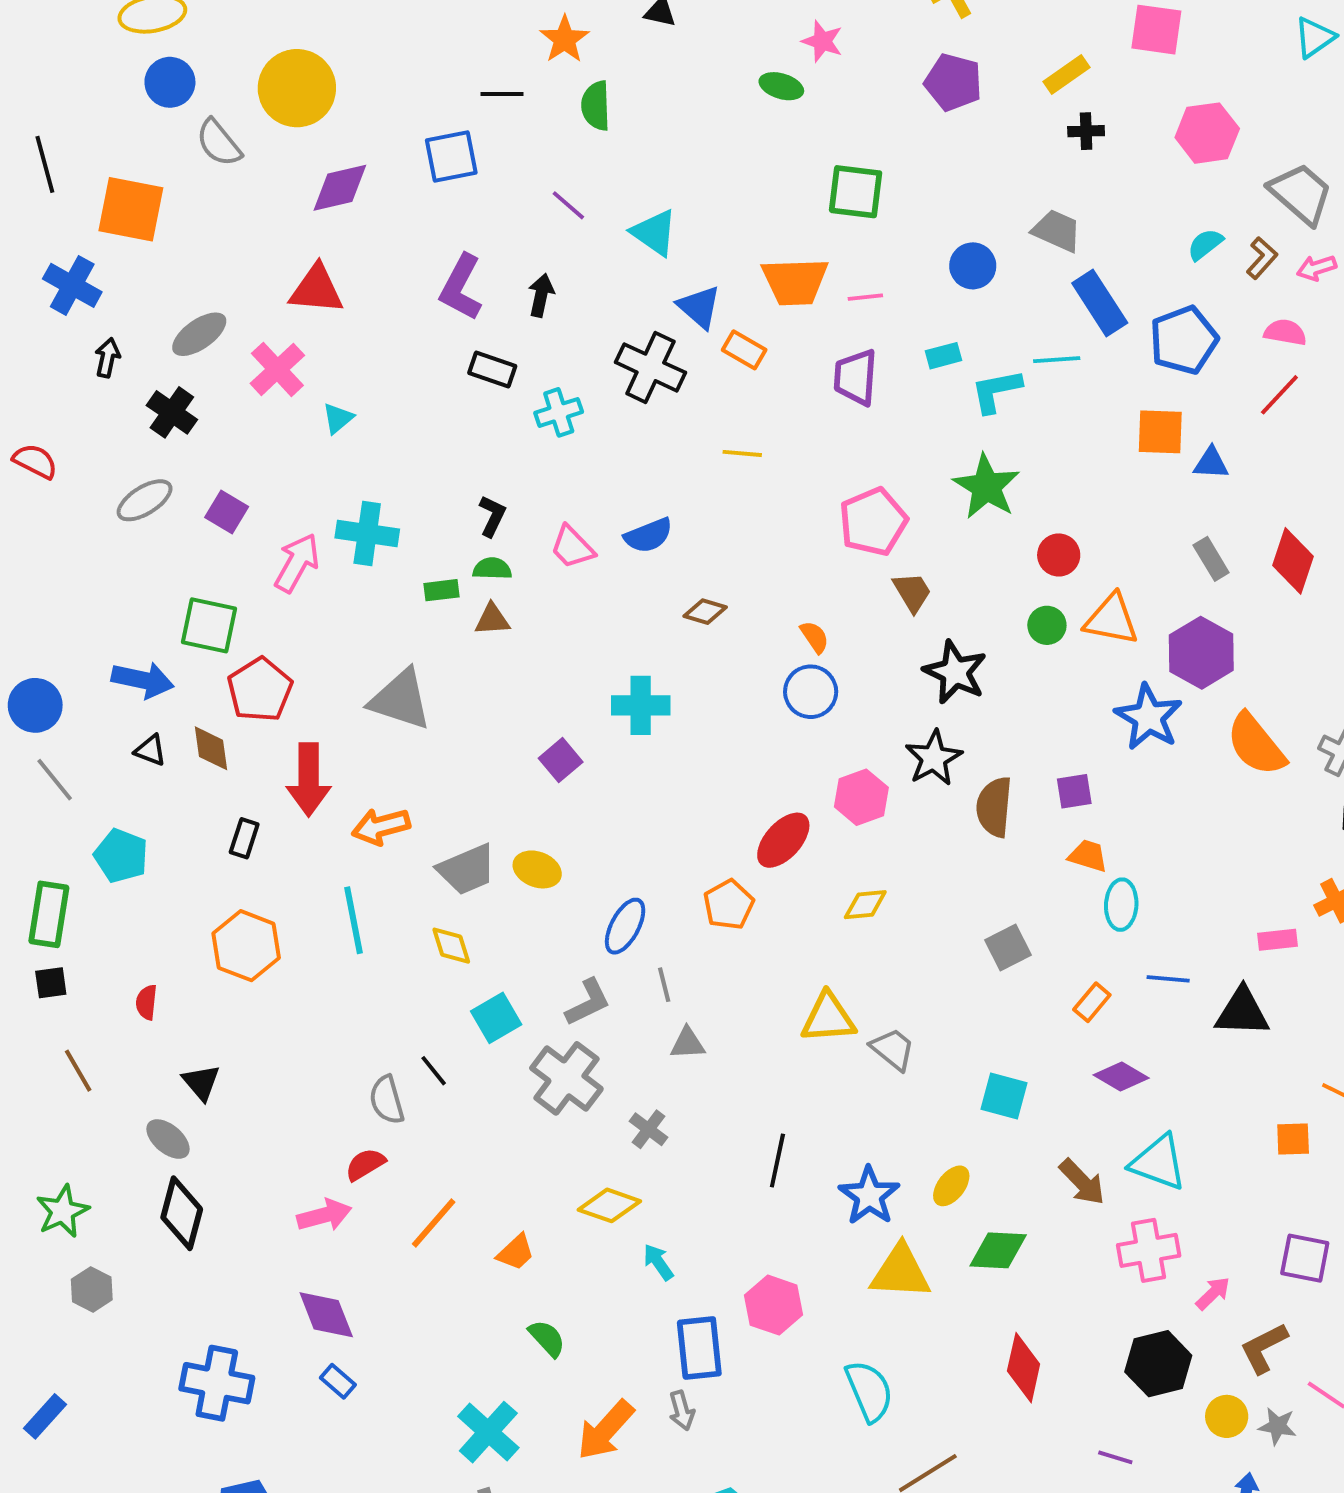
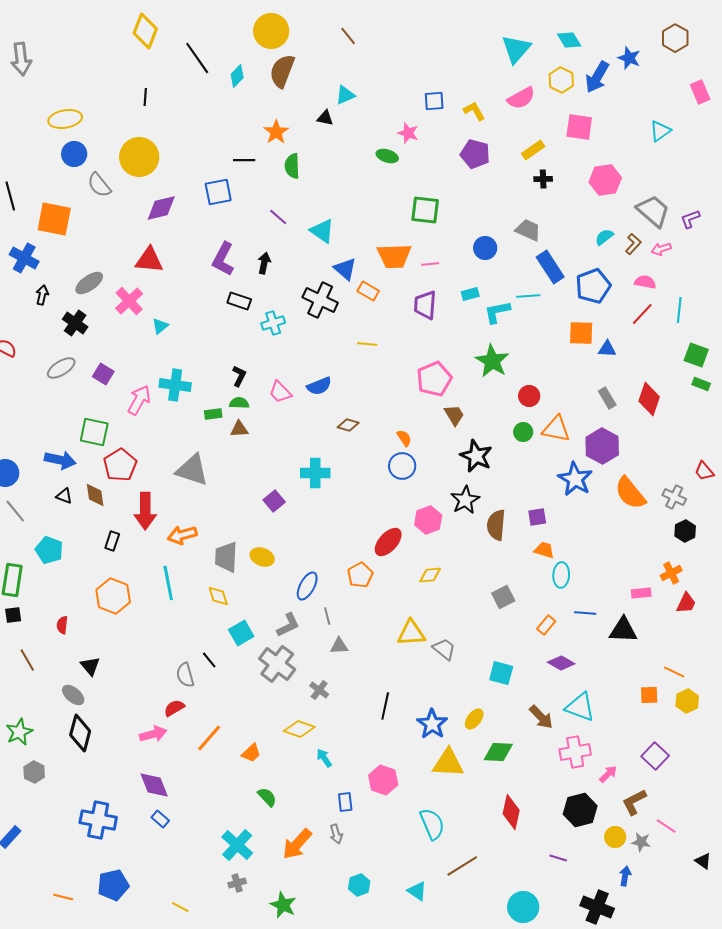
gray trapezoid: (467, 869) -> (226, 557), turned 116
purple square: (1305, 1258) -> (655, 756), turned 32
blue rectangle: (699, 1348) -> (345, 802), size x0.6

